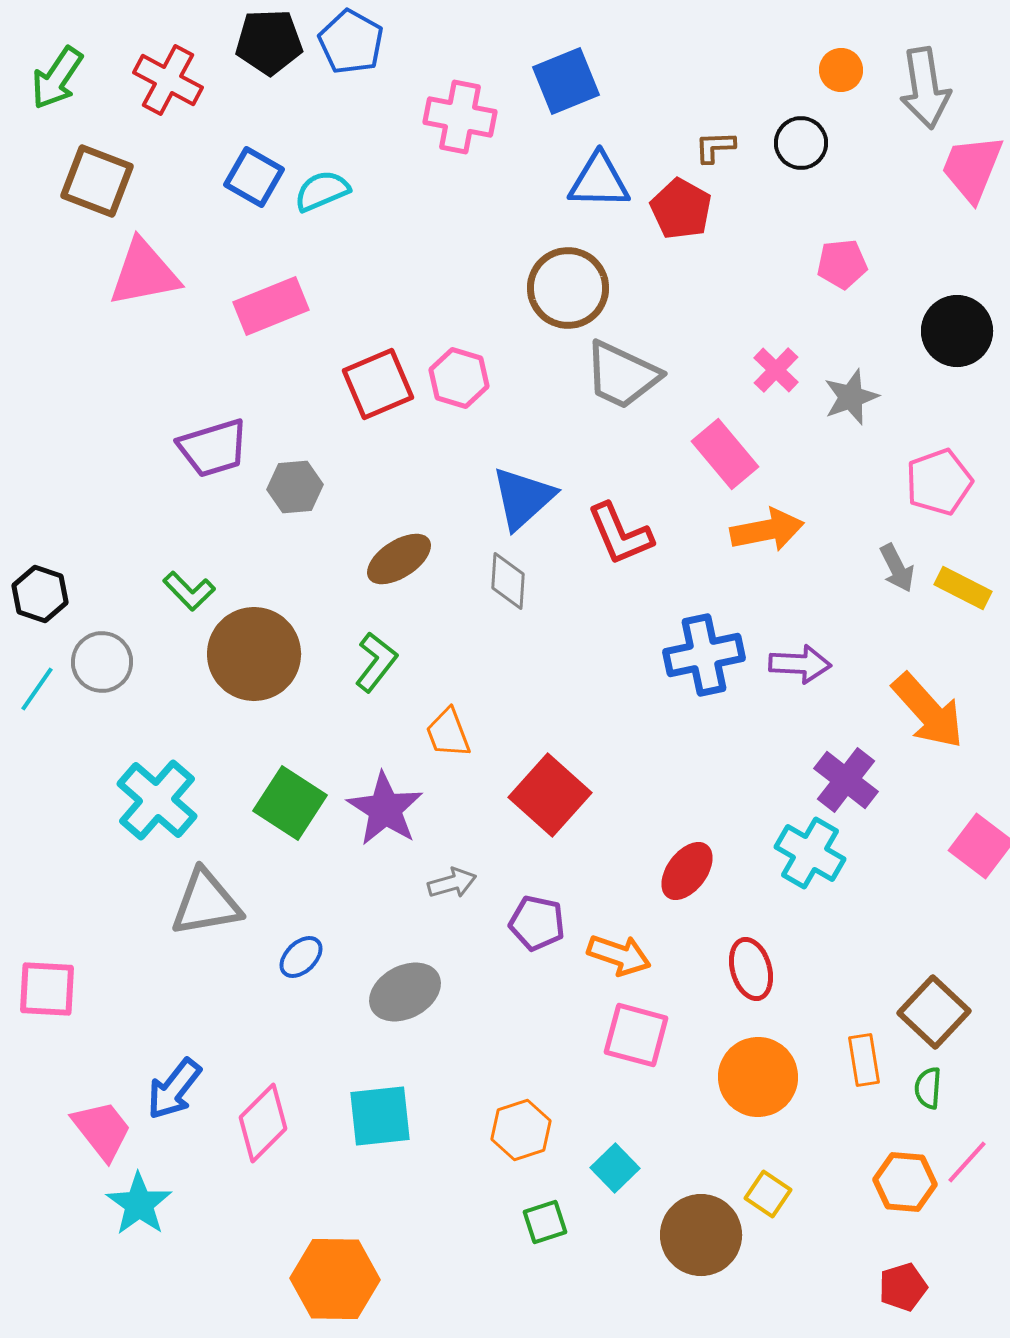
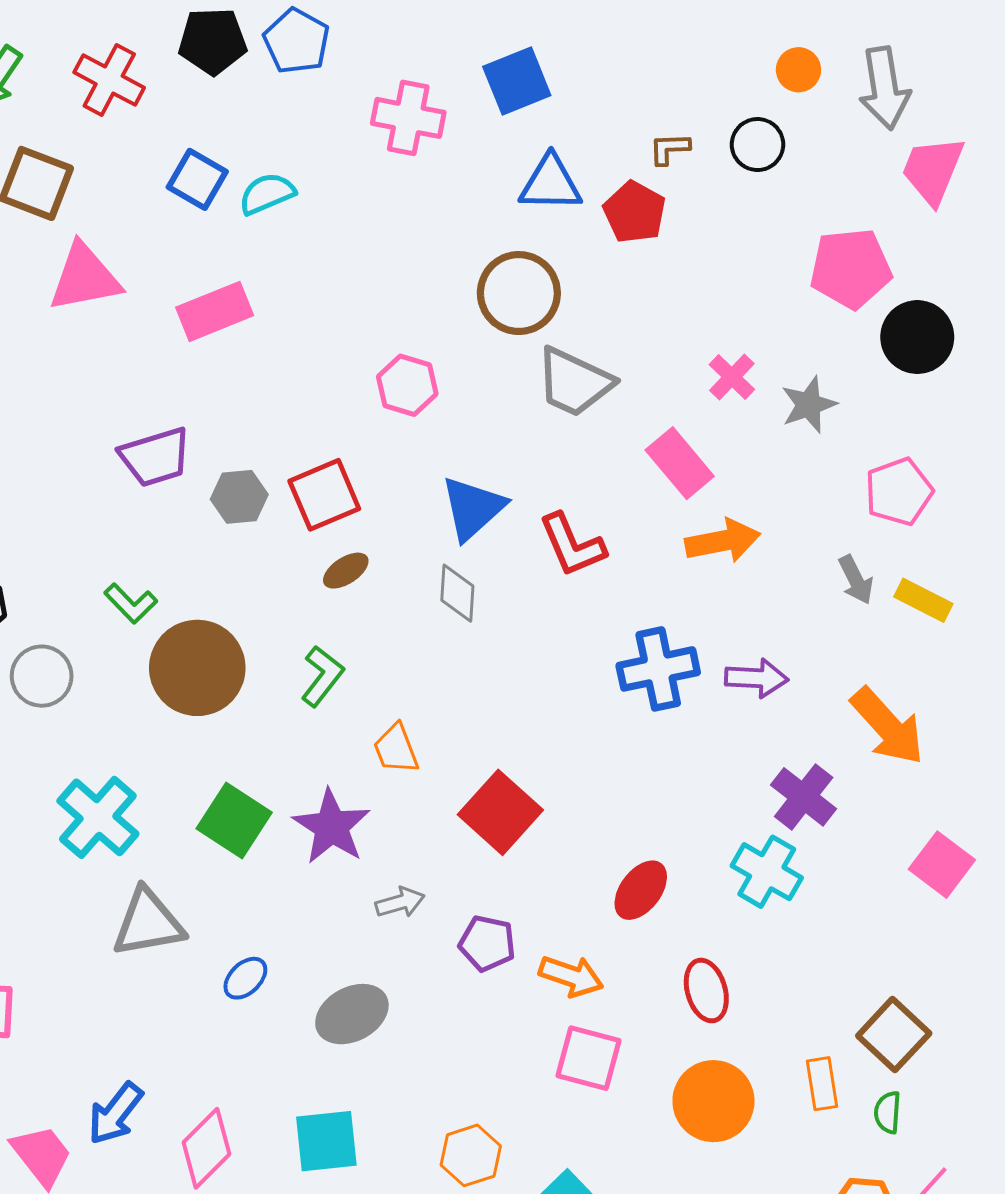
pink pentagon: (842, 264) -> (851, 268), moved, size x1.6
red square: (378, 384) -> (324, 495), moved
brown ellipse: (399, 559) -> (346, 571), size x0.7

